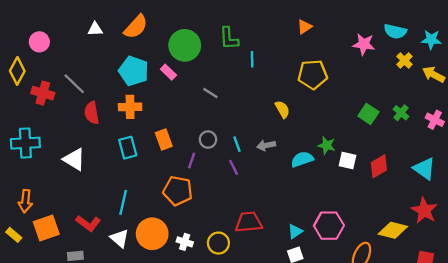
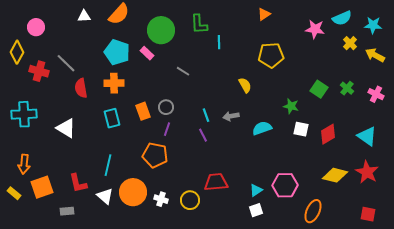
cyan semicircle: (395, 31) -> (342, 18), turned -36
gray circle: (208, 140) -> (166, 107), moved
green star: (327, 145) -> (291, 106), moved
red L-shape: (88, 223) -> (78, 183), turned 40
yellow diamond: (393, 230) -> (335, 175), moved

